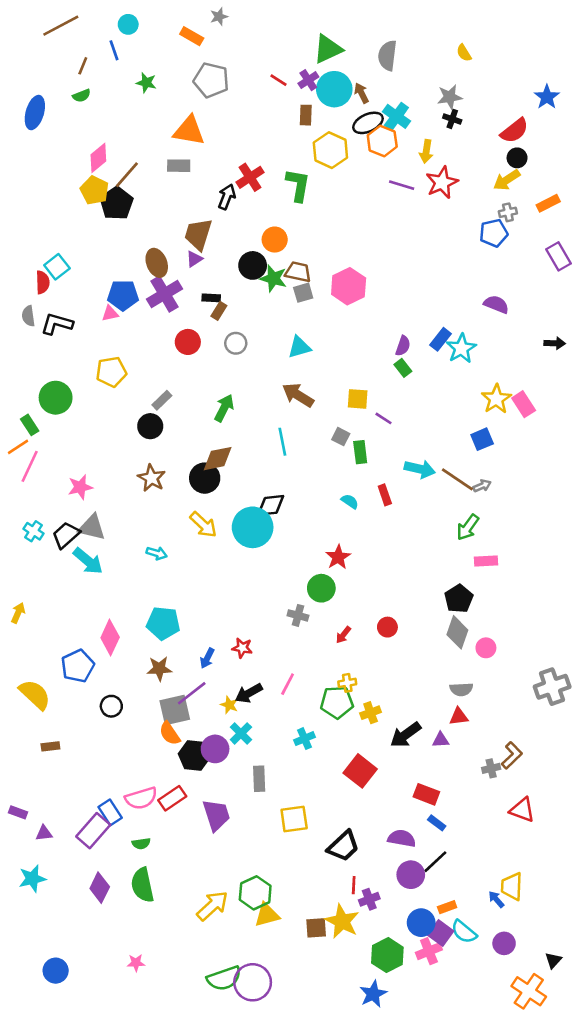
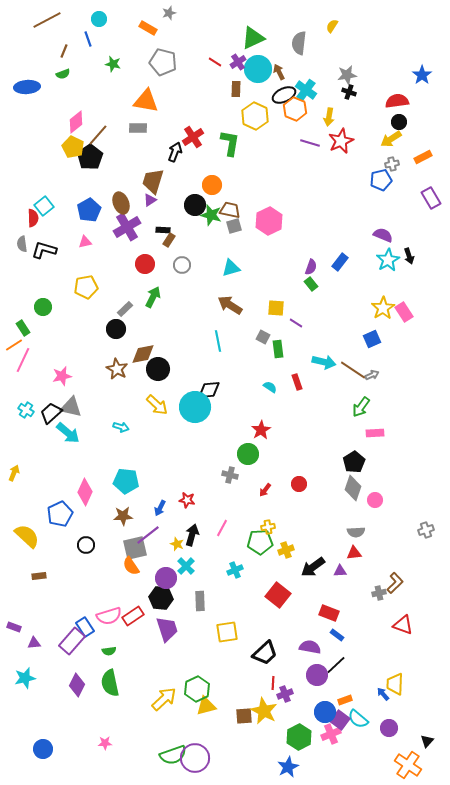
yellow semicircle: (464, 53) -> (332, 26), moved, turned 64
blue ellipse: (35, 113) -> (27, 87), turned 70
red semicircle: (514, 131) -> (397, 101), turned -150
blue pentagon: (123, 295) -> (89, 210), moved, turned -30
black arrow: (555, 343) -> (409, 256), moved, turned 70
cyan star: (461, 348) -> (388, 260), moved
green circle: (56, 398) -> (43, 307), size x0.7
green arrow: (224, 408) -> (153, 297), moved
brown diamond: (218, 459) -> (143, 354), moved
gray cross: (552, 687) -> (426, 530), size x0.6
black arrow: (249, 693) -> (192, 535), turned 135
black hexagon: (194, 755) -> (161, 598), moved

